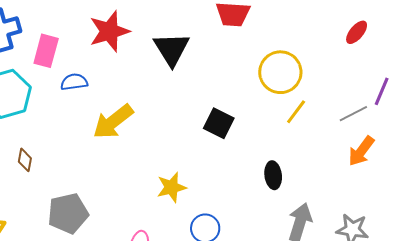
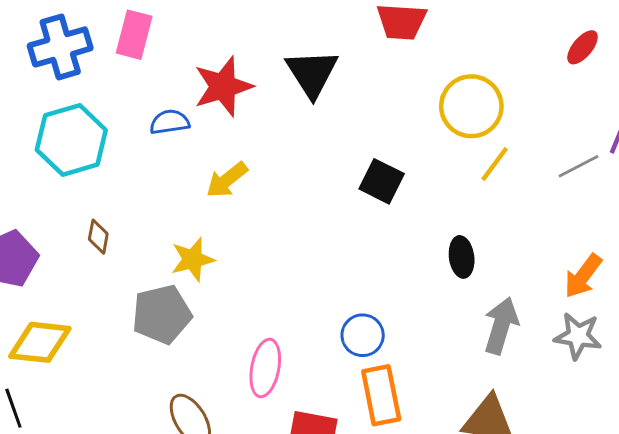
red star: (109, 31) -> (223, 86), moved
pink rectangle: (46, 51) -> (134, 35), moved
yellow arrow: (113, 122) -> (227, 180), size x0.7
orange arrow: (361, 151) -> (583, 276), moved
yellow star: (172, 187) -> (193, 259), moved

